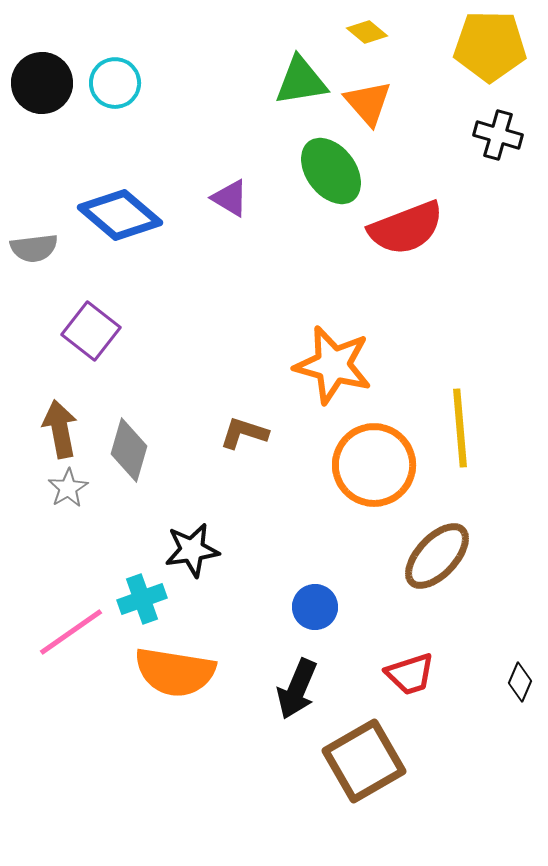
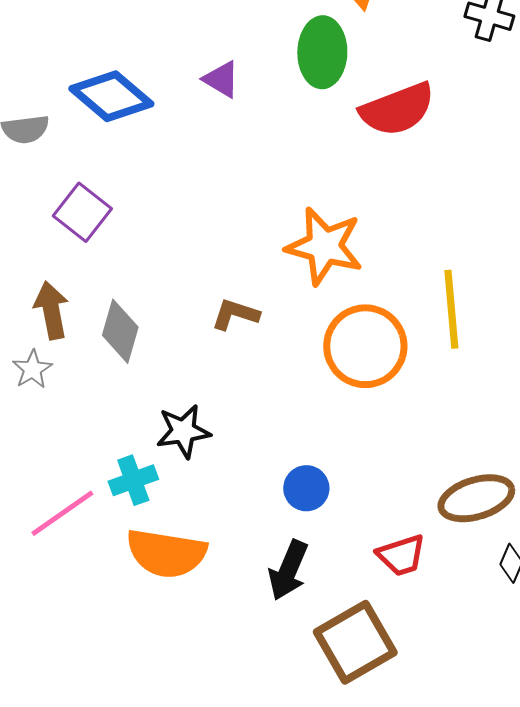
green ellipse: (331, 171) -> (322, 52), turned 38
gray star: (68, 488) -> (32, 369), moved
brown ellipse: (437, 556) -> (476, 498), moved, turned 30

